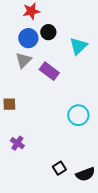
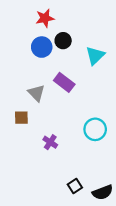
gray triangle: (23, 60) -> (36, 93), moved, turned -30
purple cross: (17, 143) -> (50, 142), moved

